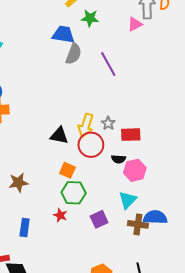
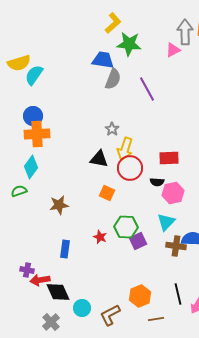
green star: (90, 18) -> (129, 44), size x1.4
gray star: (108, 123) -> (112, 129), moved
green hexagon: (74, 193) -> (126, 227), moved

